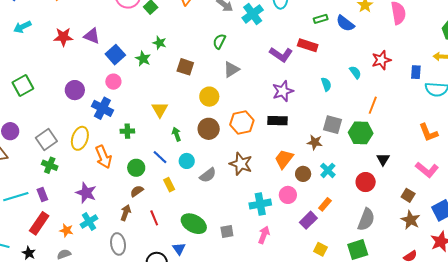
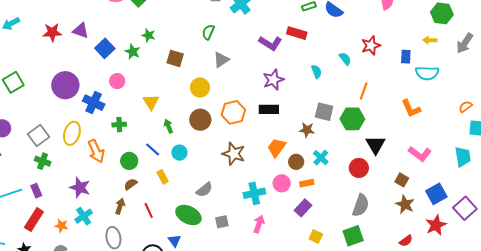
pink circle: (113, 82) -> (117, 81), moved
purple circle: (75, 90) -> (65, 85), size x1.4
orange L-shape: (428, 133) -> (411, 108), moved
black triangle: (383, 159) -> (376, 145), size x1.5
gray semicircle: (208, 175) -> (204, 190), moved
orange rectangle: (325, 204) -> (307, 183), moved, turned 40

